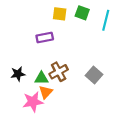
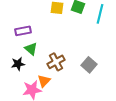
purple rectangle: (45, 37) -> (23, 31), moved
green triangle: (41, 78) -> (31, 49), moved, turned 40

